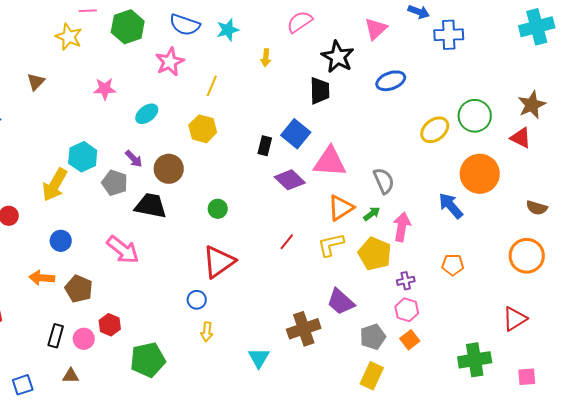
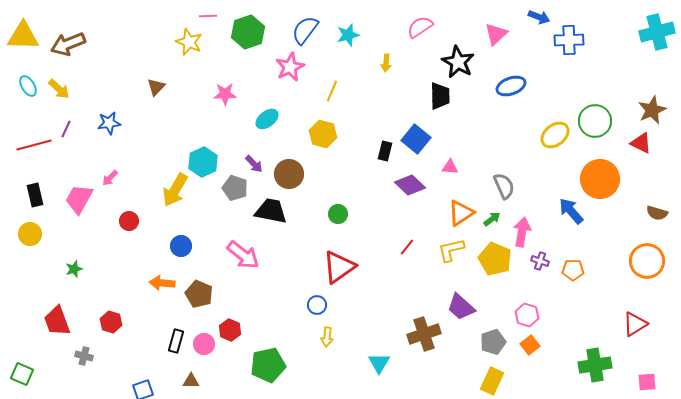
blue semicircle: (185, 25) -> (305, 30), turned 108
pink triangle: (330, 162) -> (450, 167), size x0.5
purple cross: (406, 281) -> (540, 261), moved, turned 30

